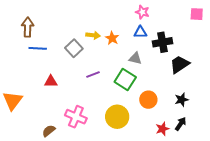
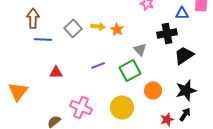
blue triangle: (140, 32) -> (182, 13), moved
gray square: (74, 48) -> (73, 28), moved
gray triangle: (135, 58) -> (140, 49), turned 32
green square: (125, 79) -> (130, 70), turned 30
black star: (182, 100) -> (186, 90), size x1.5

